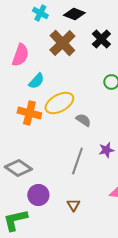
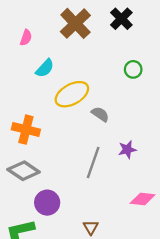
pink semicircle: (20, 55) -> (26, 38), size x0.6
orange cross: (29, 113) -> (26, 130), moved
brown triangle: (73, 205) -> (91, 227), moved

